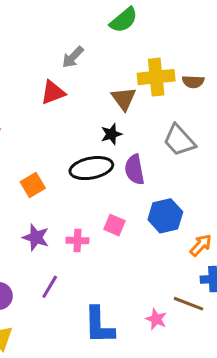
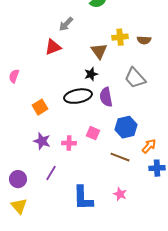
yellow cross: (156, 77) -> (120, 37), size x0.7
brown line: (188, 304) -> (120, 157), moved

